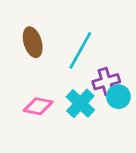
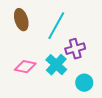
cyan circle: (118, 97) -> (84, 83), moved

